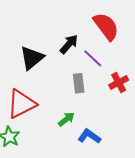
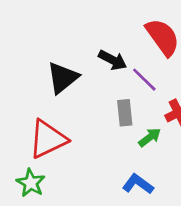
black arrow: (69, 44) -> (113, 60), turned 75
green arrow: (66, 119) -> (150, 137), moved

